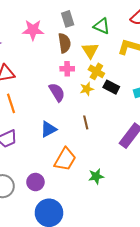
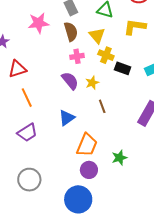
yellow star: (87, 89) -> (92, 83), moved
purple circle: (35, 182) -> (89, 170), moved

